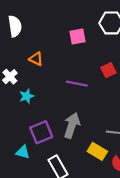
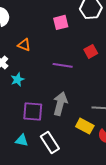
purple square: (41, 132) -> (33, 112), turned 30
cyan triangle: (23, 152) -> (22, 140), moved

